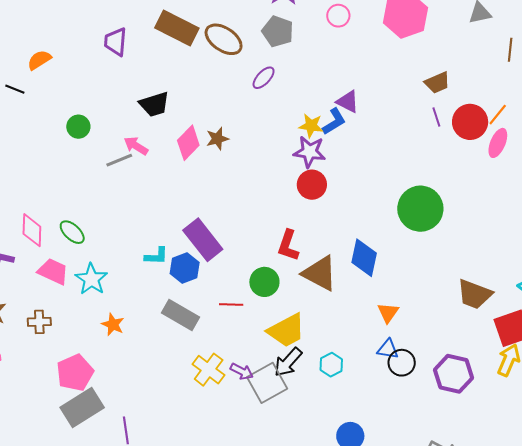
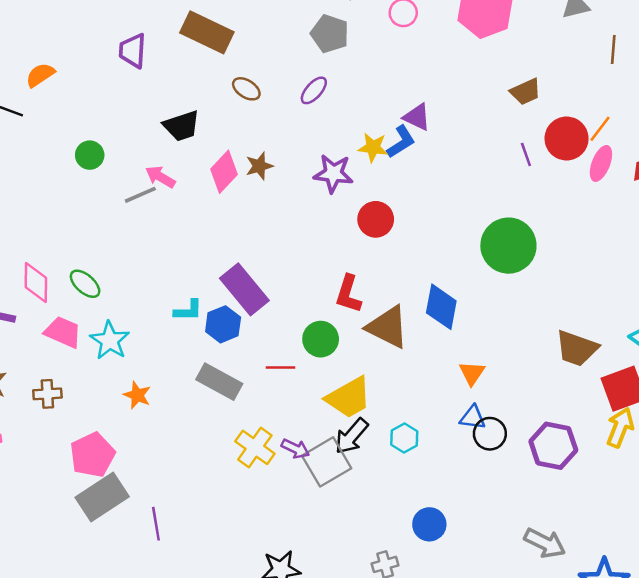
brown ellipse: (224, 39) -> (246, 89), moved, size x0.6
purple line: (436, 117) -> (526, 155), moved
purple star: (310, 152) -> (333, 173), moved

